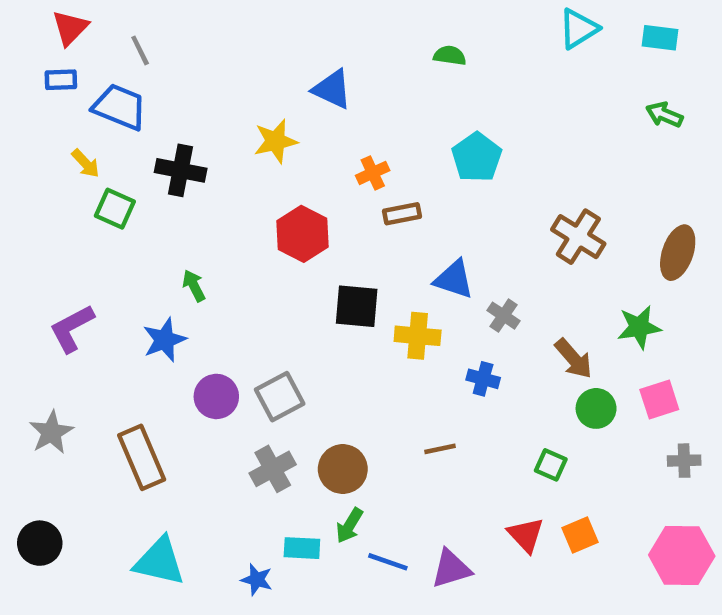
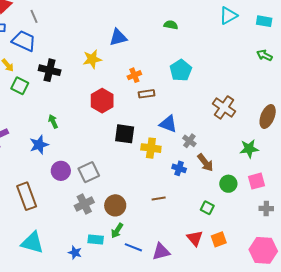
blue triangle: (332, 89) -> (118, 37), turned -42
brown arrow: (574, 359) -> (205, 163), moved

